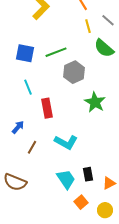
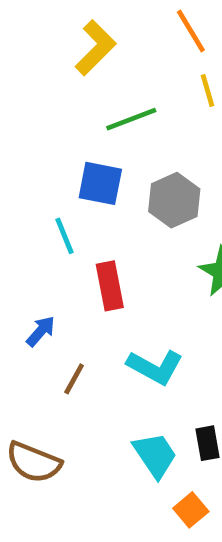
green line: (56, 52) -> (131, 119), moved
blue square: (25, 53) -> (100, 183), moved

